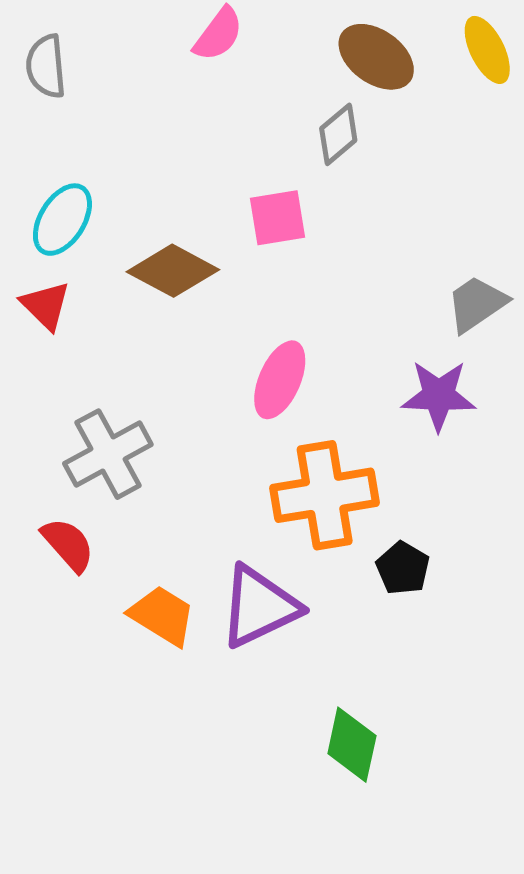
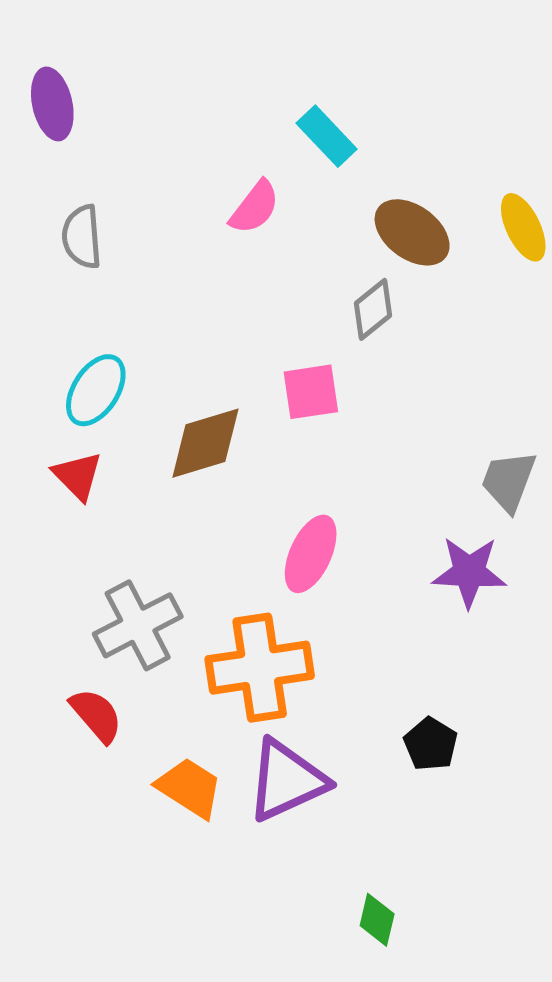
brown diamond: (173, 271) -> (205, 443), turned -46
gray trapezoid: (477, 304) -> (509, 481), turned -36
orange cross: (325, 495) -> (260, 668), moved
green diamond: (352, 745) -> (377, 920), size x0.7

